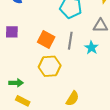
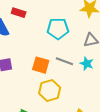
gray line: (70, 41) -> (64, 61), turned -66

